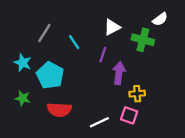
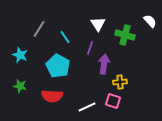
white semicircle: (160, 19) -> (150, 21), moved, turned -96
white triangle: (112, 27) -> (98, 24), turned -35
cyan pentagon: (50, 75) -> (58, 66), moved

